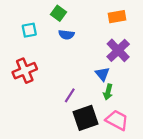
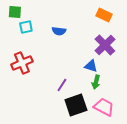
green square: (58, 13) -> (15, 12), moved, turned -32
orange rectangle: (117, 17) -> (104, 15), turned 35
blue triangle: (102, 74) -> (91, 66), turned -32

